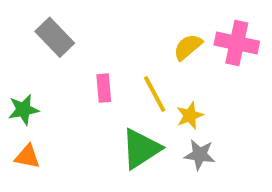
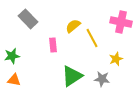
yellow semicircle: (188, 47) -> (73, 26), moved
yellow line: (155, 94) -> (92, 38), moved
yellow star: (190, 115) -> (116, 59), moved

